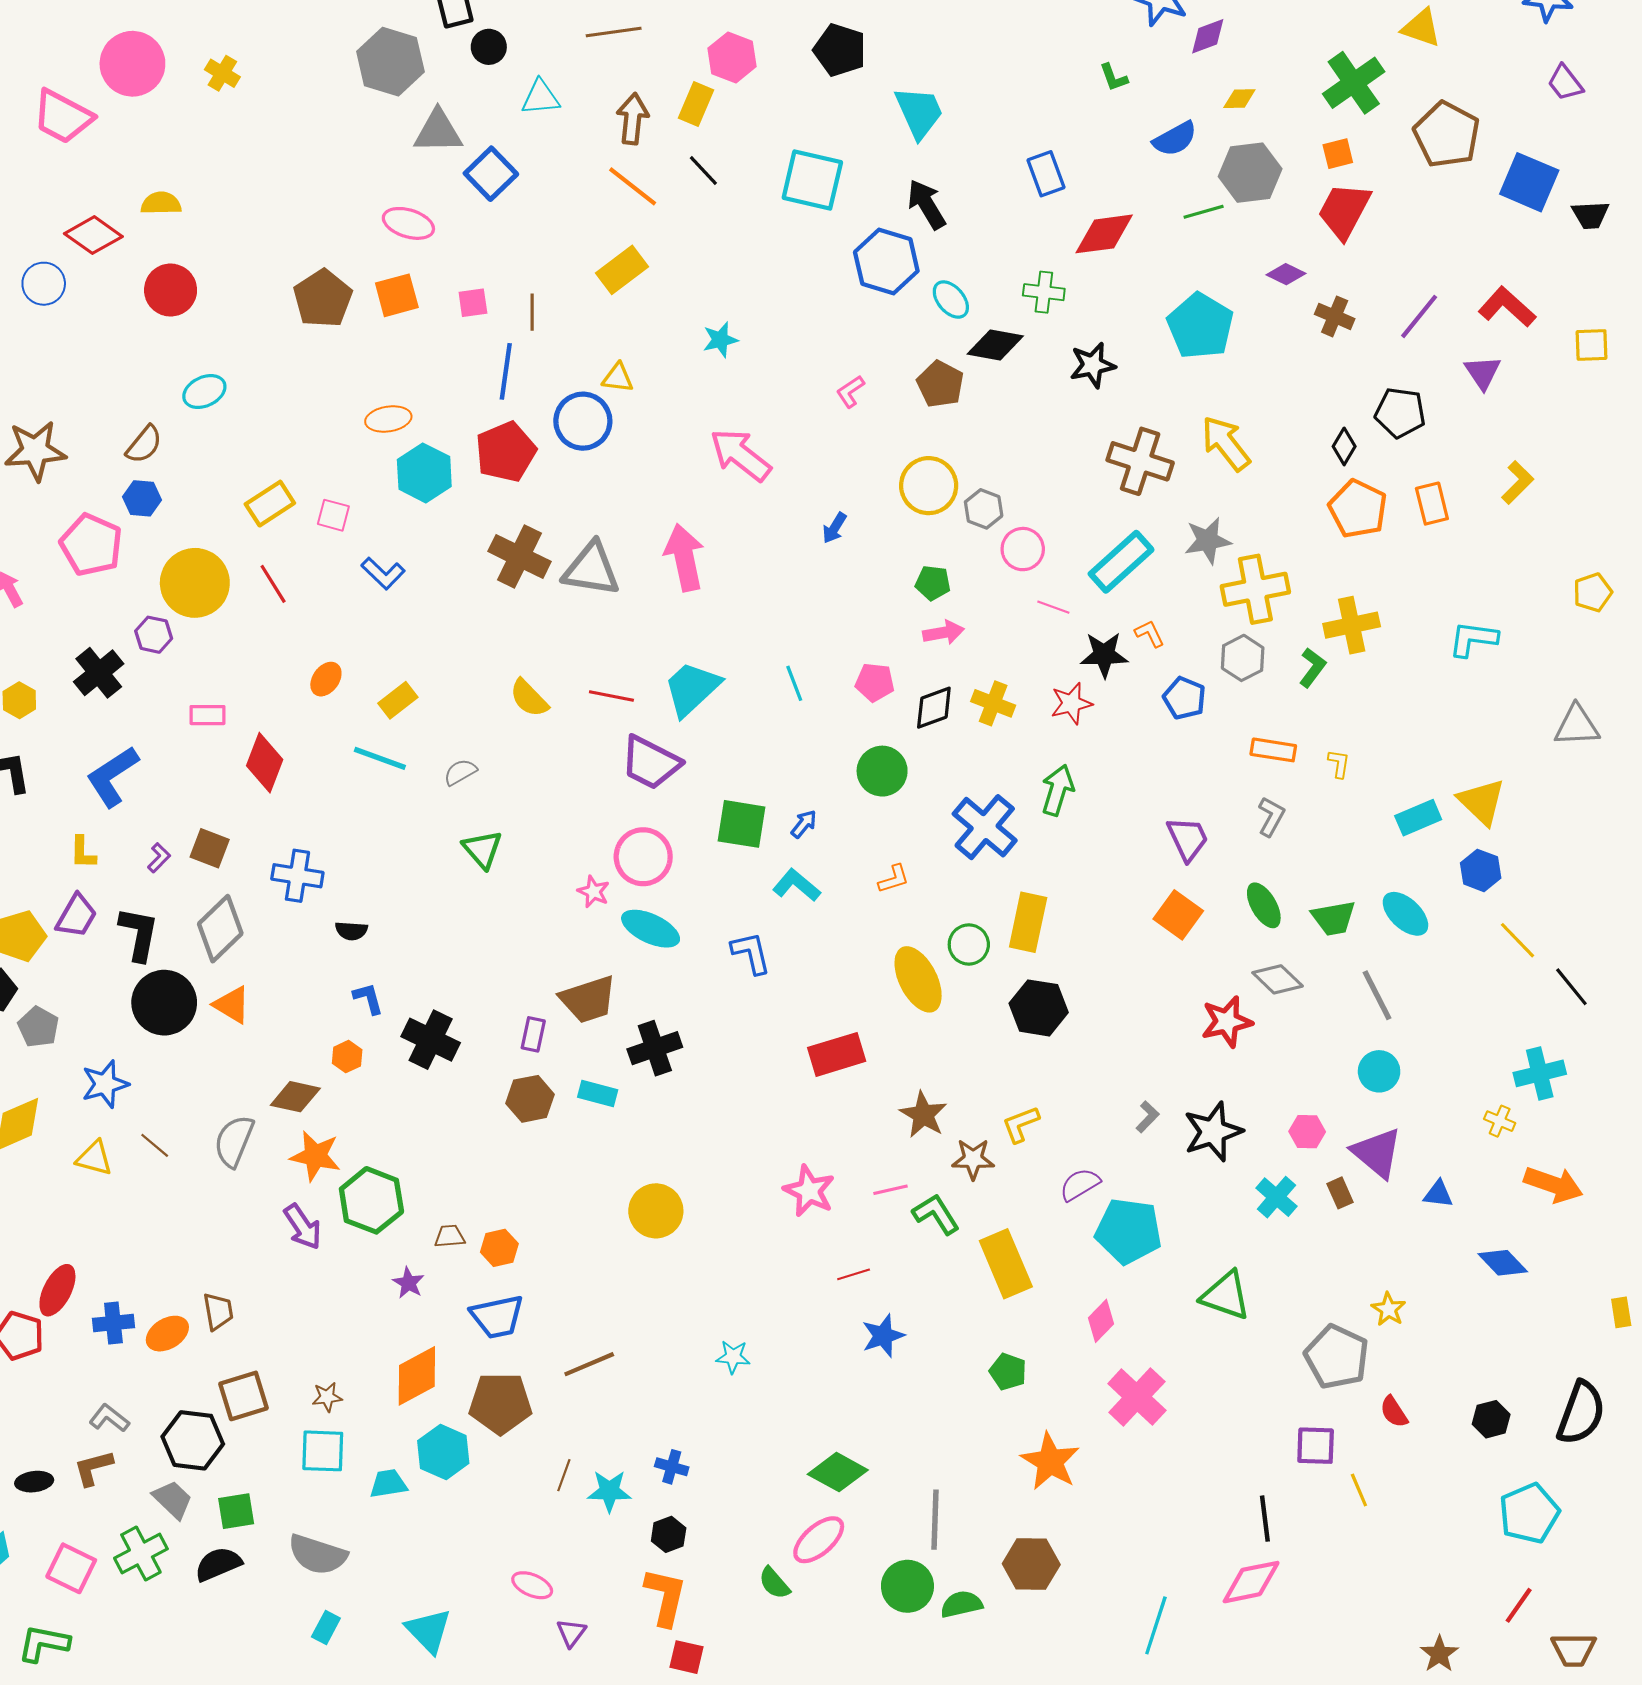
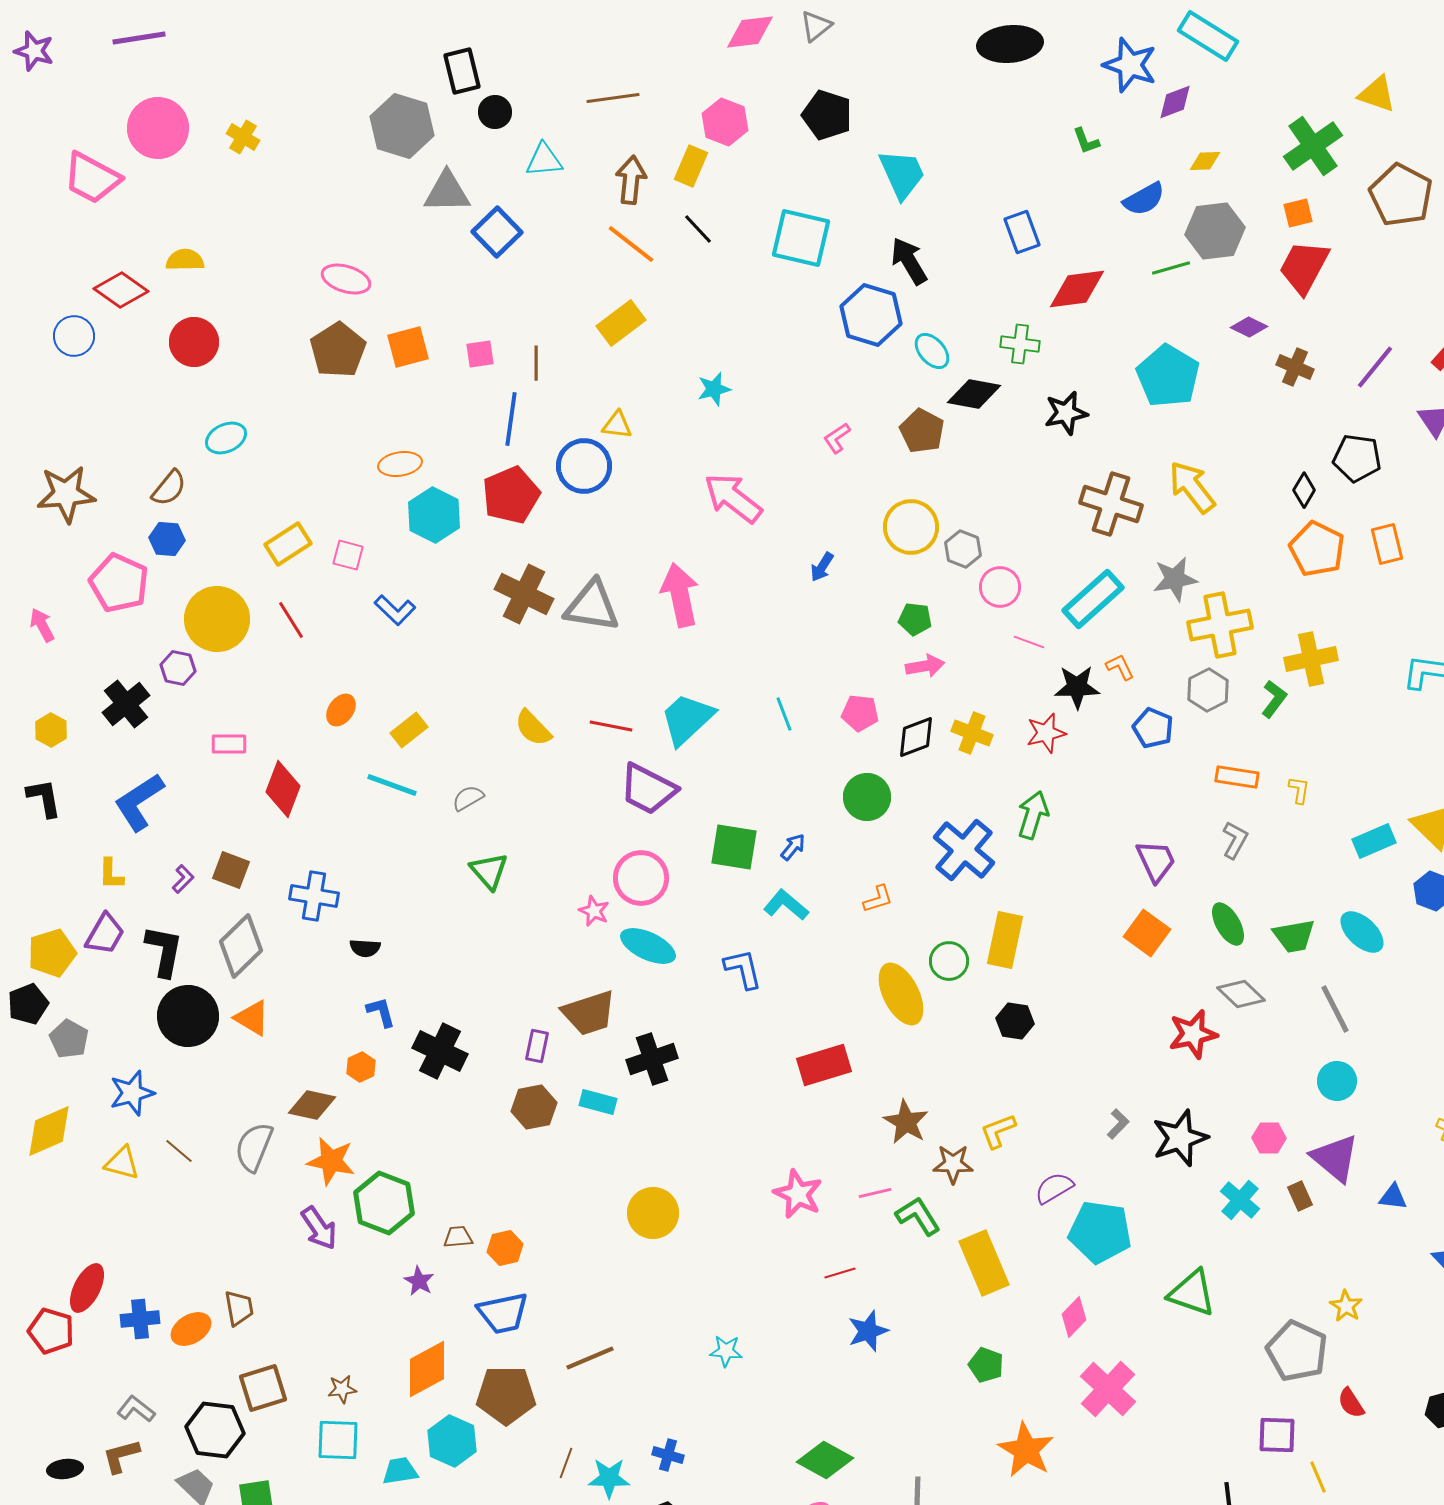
pink ellipse: (408, 223) -> (346, 279), moved
black hexagon: (1039, 1008) -> (1015, 1021), size x0.7

